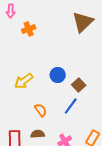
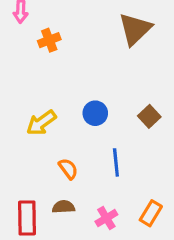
brown square: (79, 85) -> (149, 116), moved
blue line: (71, 106) -> (116, 162), turned -42

